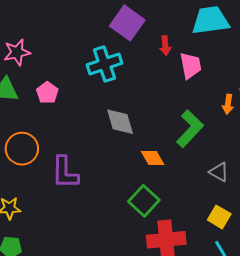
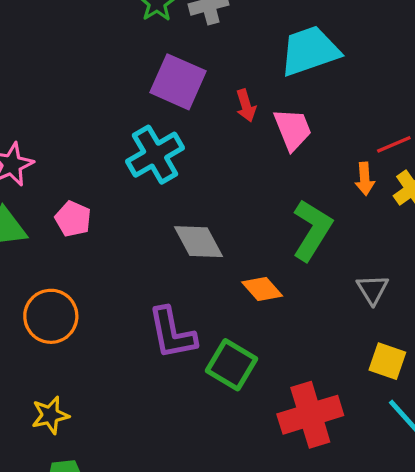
purple L-shape: (65, 172) -> (172, 333), moved
gray triangle: (219, 172) -> (373, 289), turned 40
green square: (144, 201) -> (231, 365), moved

